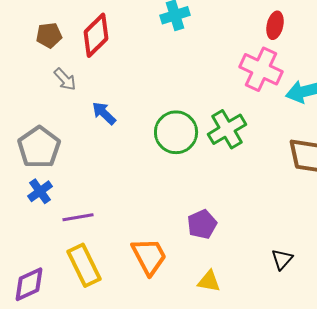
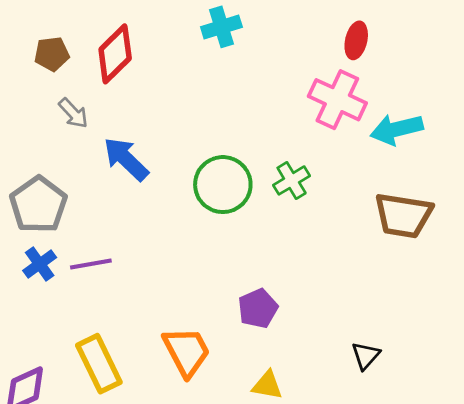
blue arrow: (104, 113) -> (126, 159), size x1.4
green cross: (227, 129) -> (292, 180), size x0.7
purple line: (78, 217) -> (91, 264), moved

